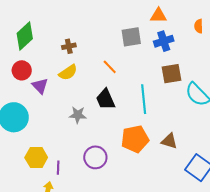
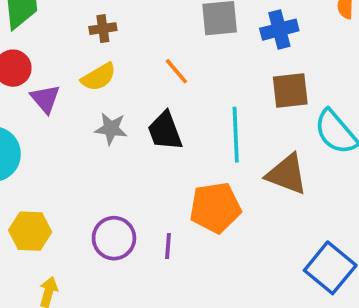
gray star: (78, 115) -> (111, 129), moved
brown triangle: (169, 141) -> (287, 174), moved, size x1.4
purple circle: (95, 157) -> (114, 238), moved
purple line: (58, 168) -> (168, 246), moved

